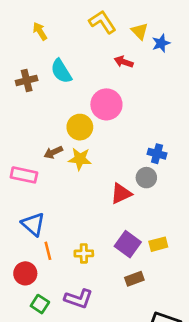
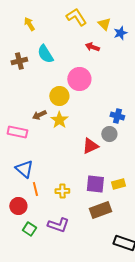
yellow star: (80, 159) -> (59, 120), turned 30
purple square: (128, 244) -> (95, 184), turned -30
brown rectangle: (134, 279) -> (100, 210), size x1.5

